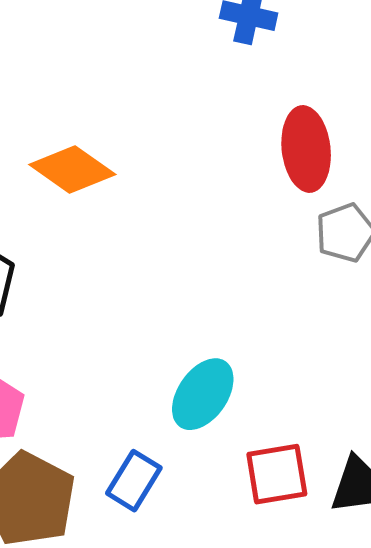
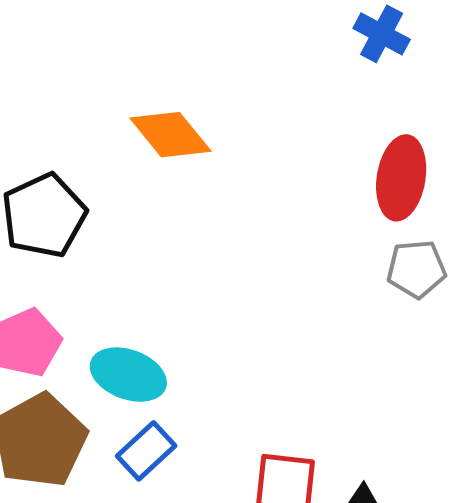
cyan ellipse: (203, 394) -> (128, 375), moved, turned 60

